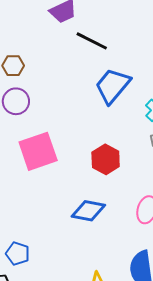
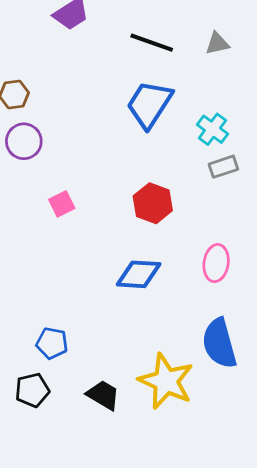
black line: (92, 41) -> (152, 43), moved
pink square: (38, 151) -> (62, 204), size x0.5

